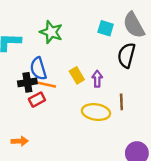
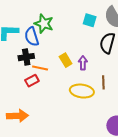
blue semicircle: (38, 69) -> (32, 37), moved
black cross: (27, 82) -> (26, 57), moved
orange arrow: (20, 141) -> (17, 116), size x1.5

